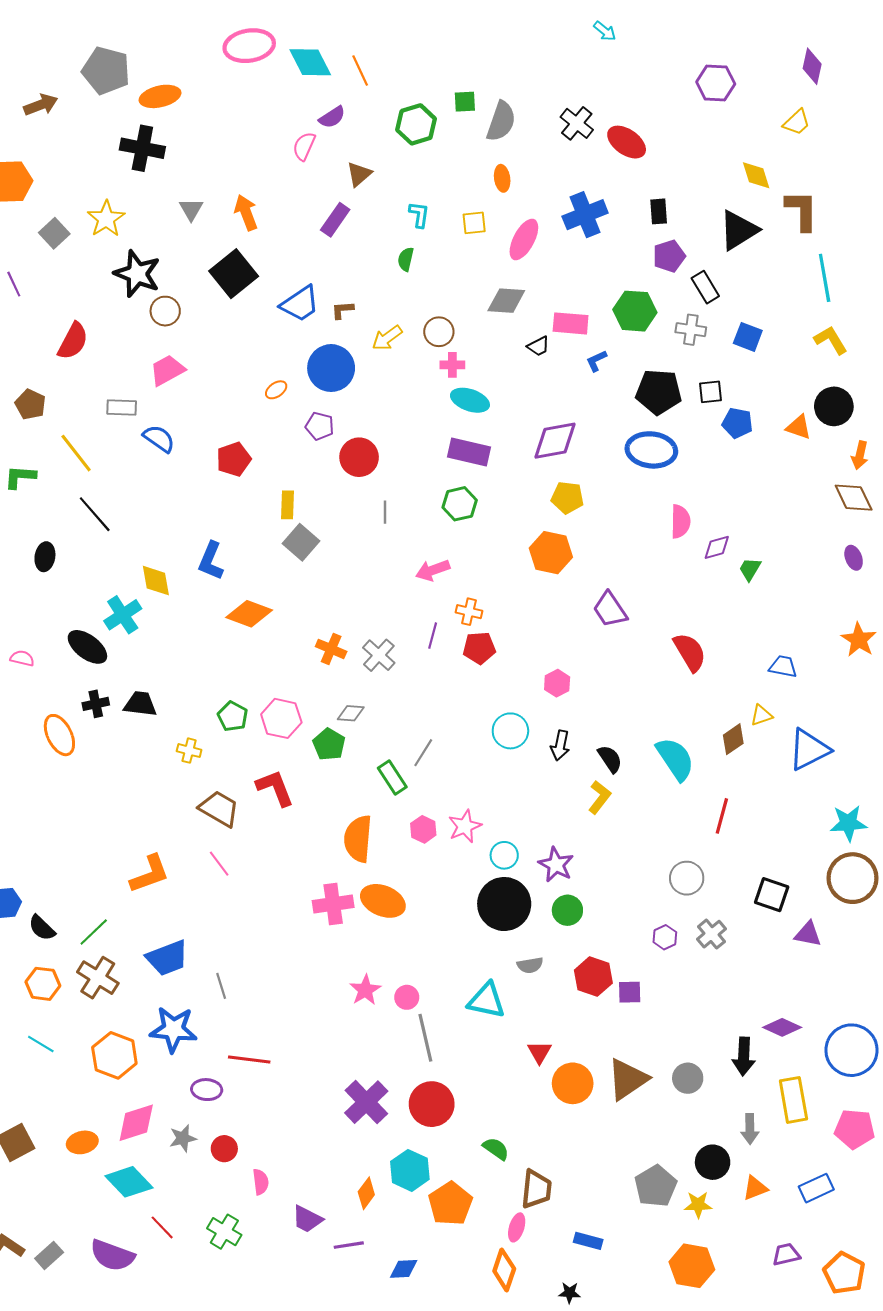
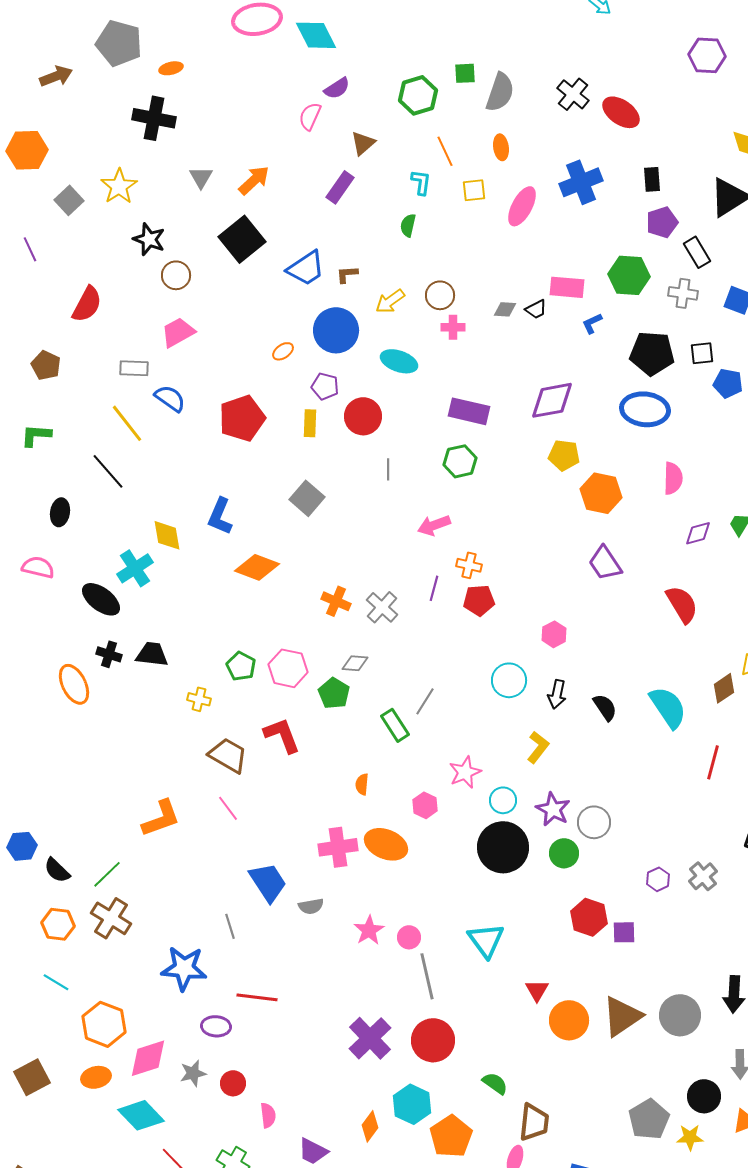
orange line: (360, 71) -> (445, 151), moved
orange ellipse: (160, 96) -> (171, 68), size x0.6
orange arrow: (246, 213) -> (254, 180), turned 68
black star: (137, 274) -> (149, 239), size x0.7
gray diamond: (506, 301) -> (505, 309), moved, size x0.6
cyan ellipse: (470, 400) -> (399, 361), moved
yellow line: (76, 453) -> (127, 423), moved
red pentagon: (234, 459) -> (242, 418), size x1.4
yellow rectangle: (288, 505) -> (310, 423), moved
purple diamond: (717, 547) -> (698, 533), moved
orange hexagon: (551, 553) -> (601, 493), moved
pink semicircle: (22, 658) -> (38, 567), moved, size x1.4
black cross: (96, 704) -> (109, 654), turned 30
yellow L-shape: (600, 797) -> (538, 747), moved
pink hexagon: (423, 829) -> (425, 805), moved
orange semicircle: (358, 839) -> (362, 784), size x0.5
gray circle: (687, 878) -> (594, 822), moved
blue trapezoid: (167, 958) -> (268, 882), moved, turned -102
gray semicircle: (530, 965) -> (311, 906), moved
cyan triangle: (487, 1000) -> (486, 940), turned 42
orange hexagon: (114, 1055) -> (104, 1024), moved
gray circle: (688, 1078) -> (680, 1015), size x1.4

